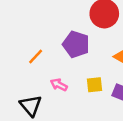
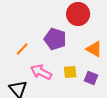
pink arrow: (59, 85) -> (41, 72), size x1.5

